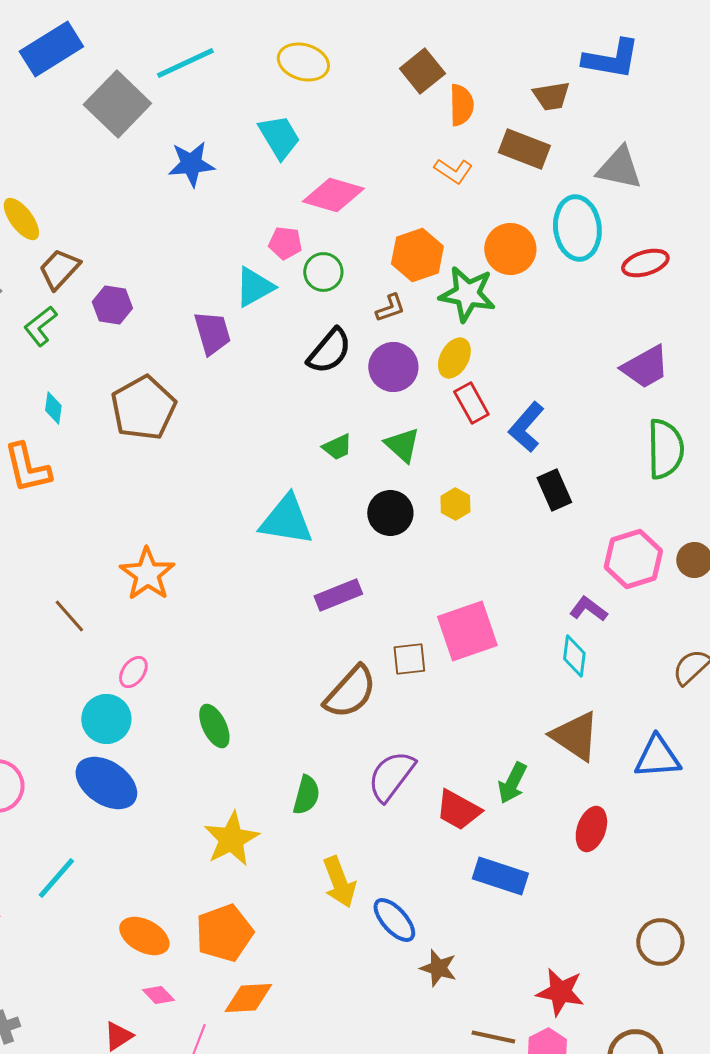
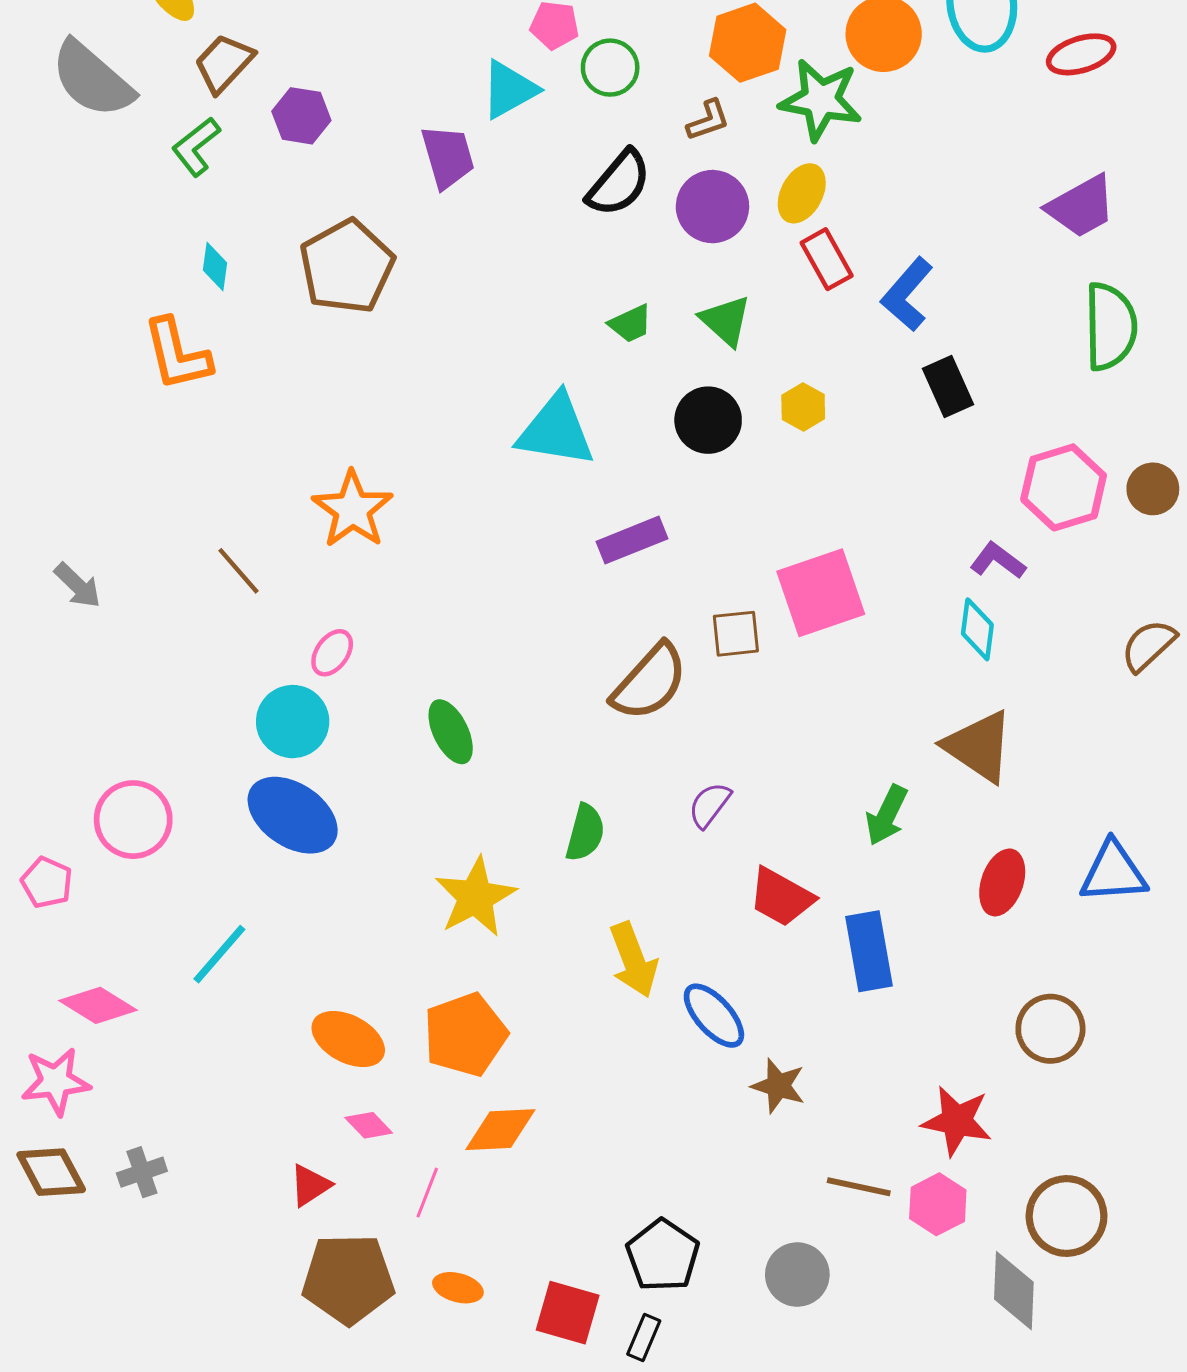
blue triangle: (657, 757) -> (1113, 872), moved
purple semicircle: (391, 776) -> (710, 805), size x0.6
red trapezoid: (458, 810) -> (781, 897), moved
blue rectangle: (500, 876) -> (869, 951), turned 62
brown circle: (660, 942) -> (1050, 1029), moved

